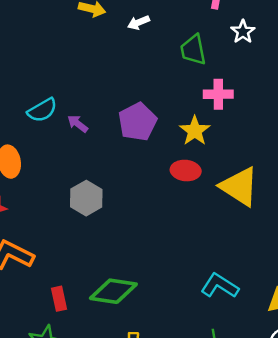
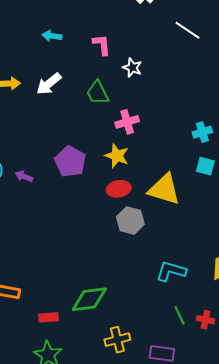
white arrow: (139, 23) -> (49, 84), size x1.5
gray hexagon: (86, 198) -> (130, 220), moved
red rectangle: (59, 299) -> (48, 317), turned -66

